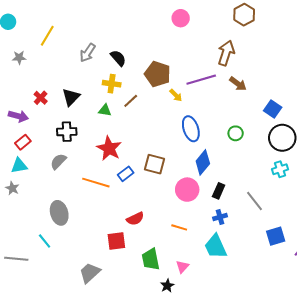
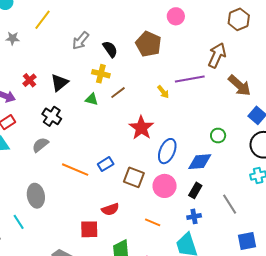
brown pentagon: (157, 74) -> (148, 44), moved
brown arrow: (238, 84) -> (240, 85), moved, size x1.4
blue ellipse: (191, 129) -> (167, 151), moved, turned 35
black cross: (67, 132) -> (52, 116), turned 30
red star: (109, 148) -> (141, 128), moved
blue diamond: (203, 162) -> (200, 162), moved, turned 40
brown square: (154, 164) -> (134, 177), moved

